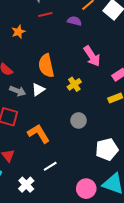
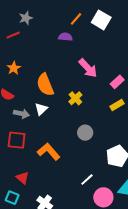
red line: (45, 14) -> (13, 35), moved
orange star: (18, 32) -> (14, 68), moved
white line: (50, 166) -> (87, 180), moved

